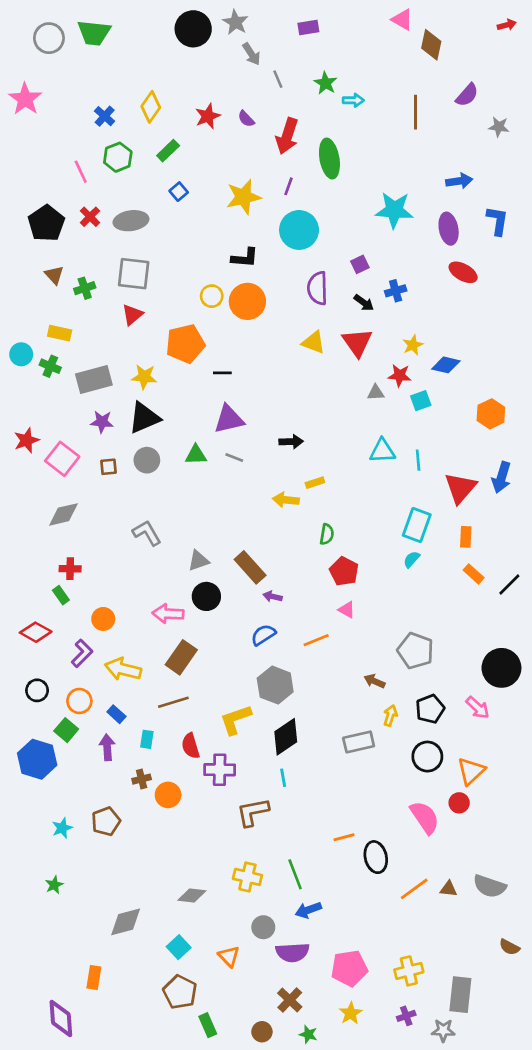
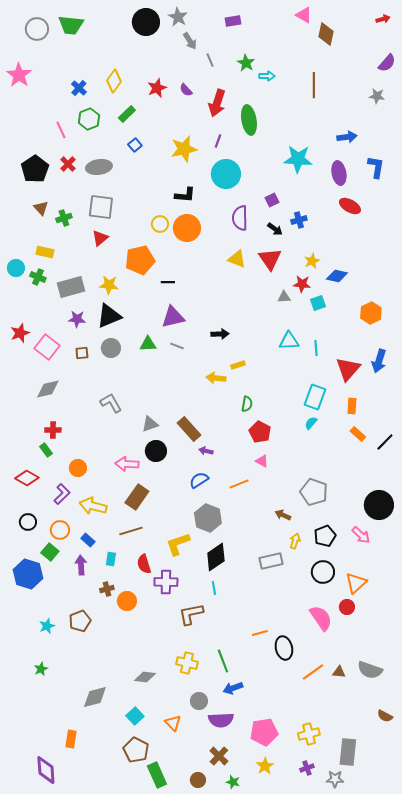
purple semicircle: (467, 95) -> (387, 63), moved
green rectangle: (208, 1025) -> (157, 775), size x1.4

